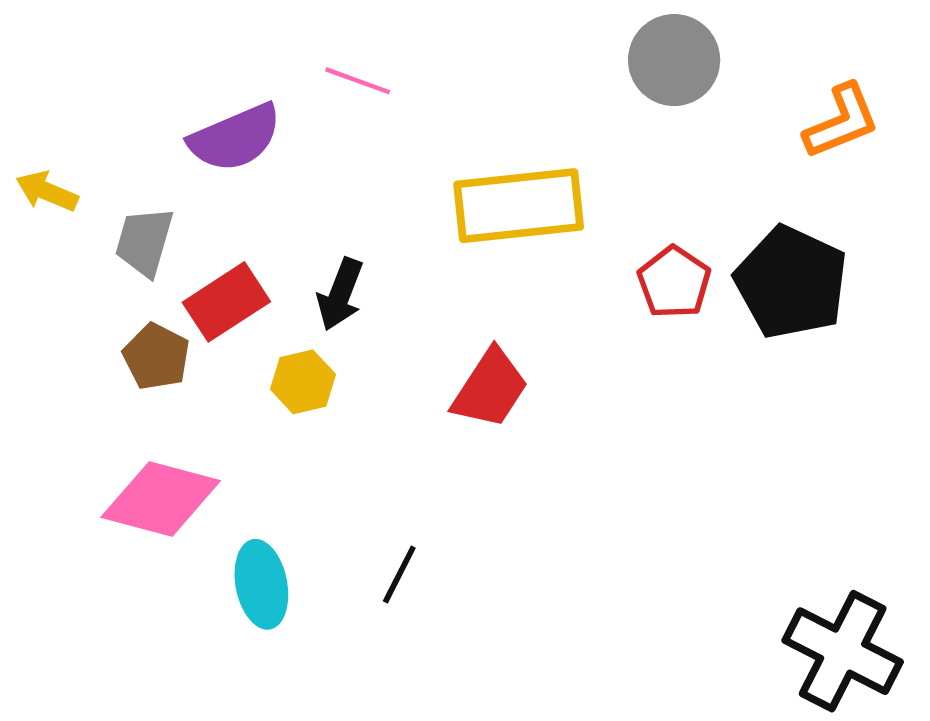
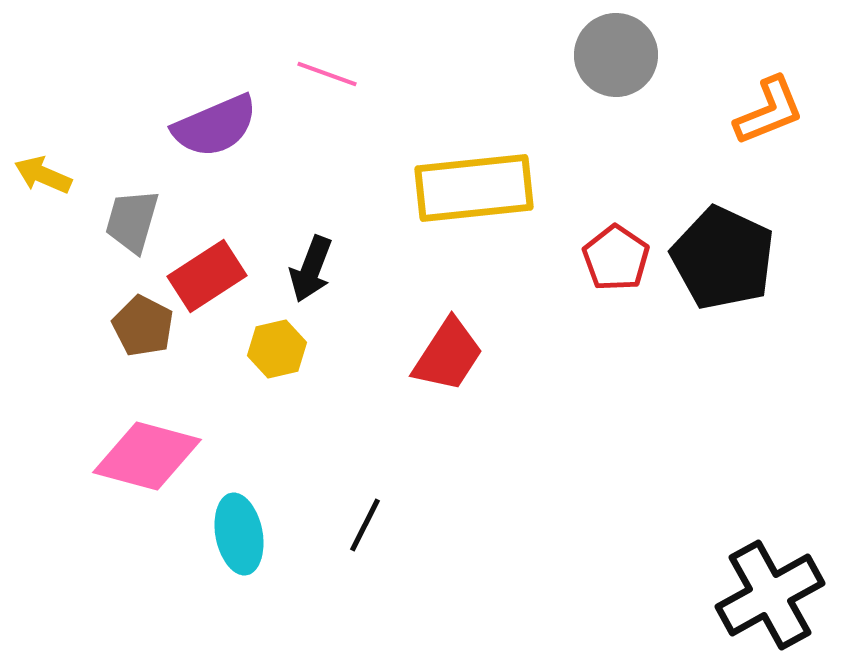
black cross: (843, 651) -> (770, 595), turned 34

